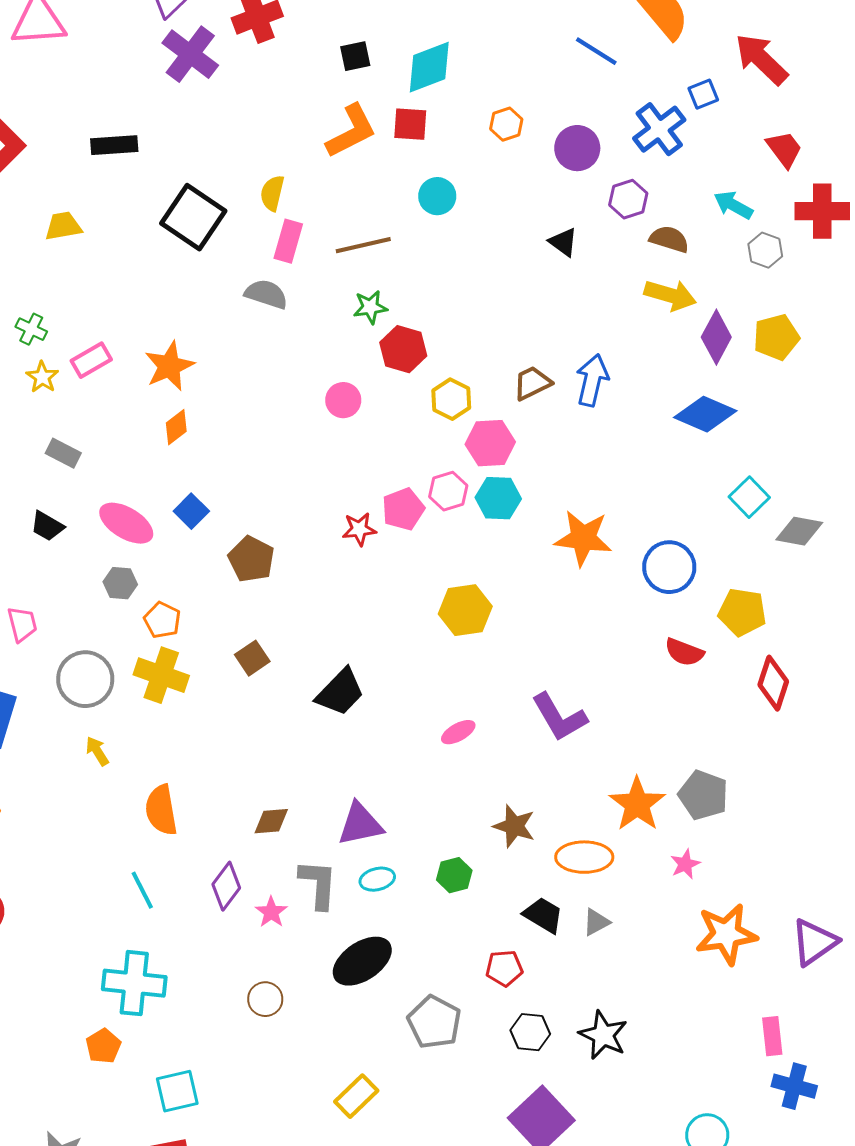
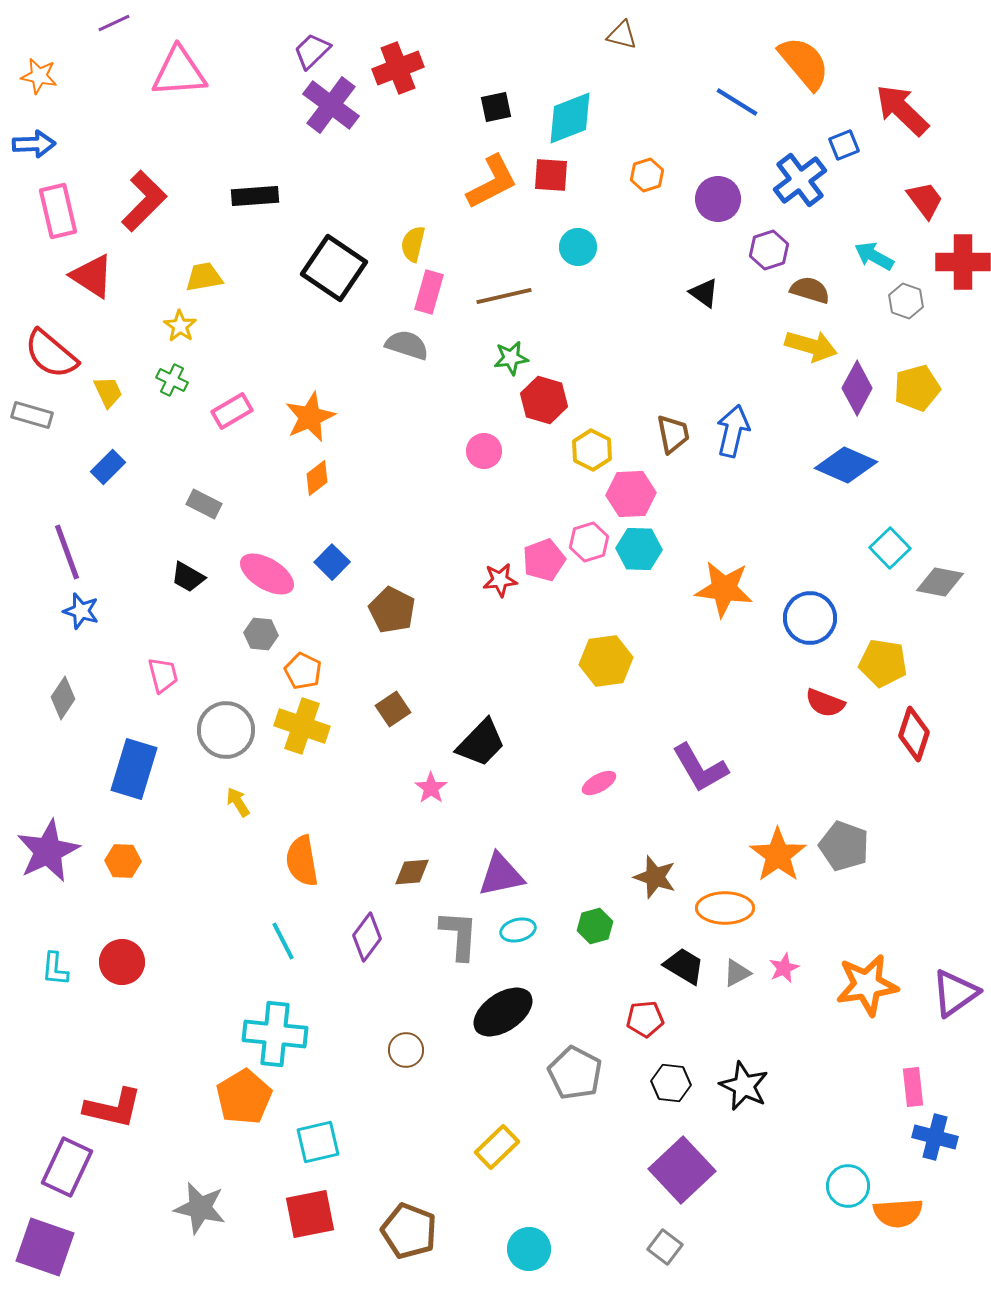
yellow star: (42, 377) -> (180, 326), moved
brown trapezoid: (532, 383) -> (673, 434), turned 105
pink star: (685, 864) -> (784, 968), moved
pink star: (271, 912) -> (431, 788), moved
orange pentagon: (103, 1046) -> (244, 1097), size x1.6

